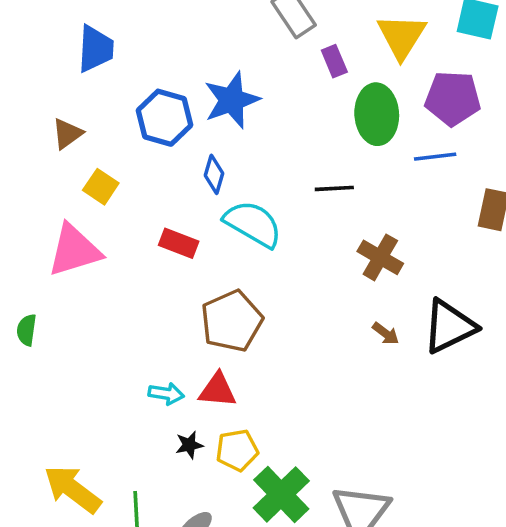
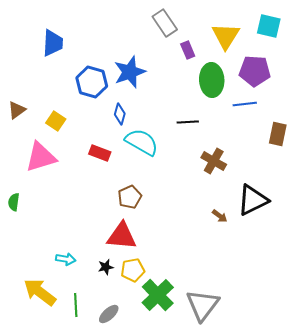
brown triangle: (67, 134) -> (17, 110), moved
brown pentagon: (232, 321) -> (130, 197), size x0.7
brown arrow: (386, 334) -> (220, 216), moved
red triangle: (218, 390) -> (122, 236), size x1.4
cyan arrow: (166, 394) -> (66, 259), moved

